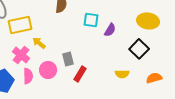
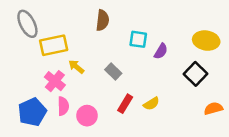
gray rectangle: (68, 59) -> (113, 72), moved, turned -32
pink circle: (48, 70) -> (87, 116), moved
yellow semicircle: (122, 74) -> (151, 104), moved, turned -32

